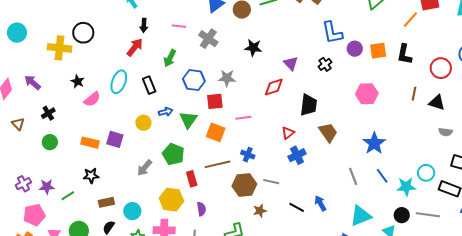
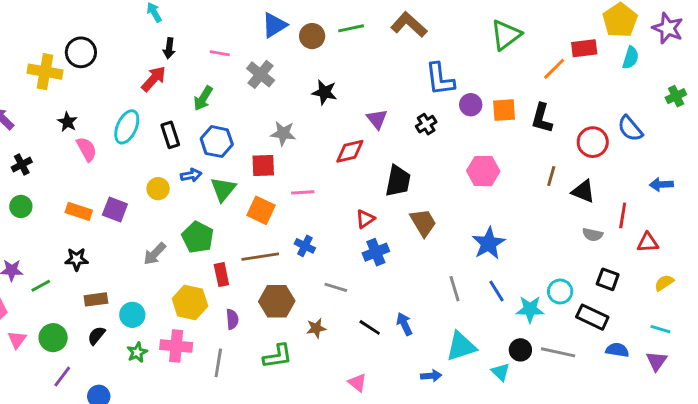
blue hexagon: (194, 80) -> (217, 142), moved
pink semicircle: (92, 99) -> (87, 149), turned -84
brown hexagon: (244, 185) -> (277, 301), moved

